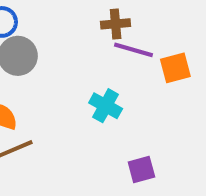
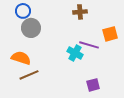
purple line: (133, 50) -> (89, 45), moved

